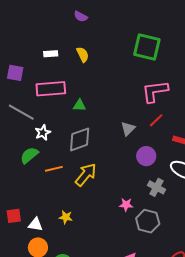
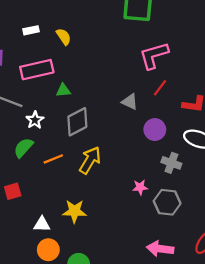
yellow semicircle: (83, 55) -> (64, 37), moved
green triangle: (79, 105) -> (63, 90), moved
gray triangle: (128, 129) -> (130, 102), turned -42
red square: (14, 216) -> (13, 191), moved
yellow star: (66, 217) -> (74, 211), size x1.5

